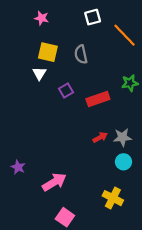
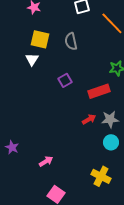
purple square: (66, 91) -> (65, 80), moved
red rectangle: (98, 99) -> (99, 91), moved
pink arrow: (54, 182) -> (46, 161), size x0.6

